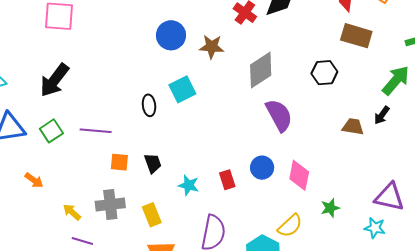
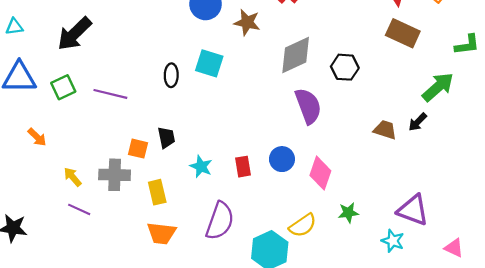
black hexagon: (324, 73) -> (345, 67), moved
cyan square: (182, 89) -> (209, 63), turned 36
orange square: (119, 162) -> (138, 149), moved

